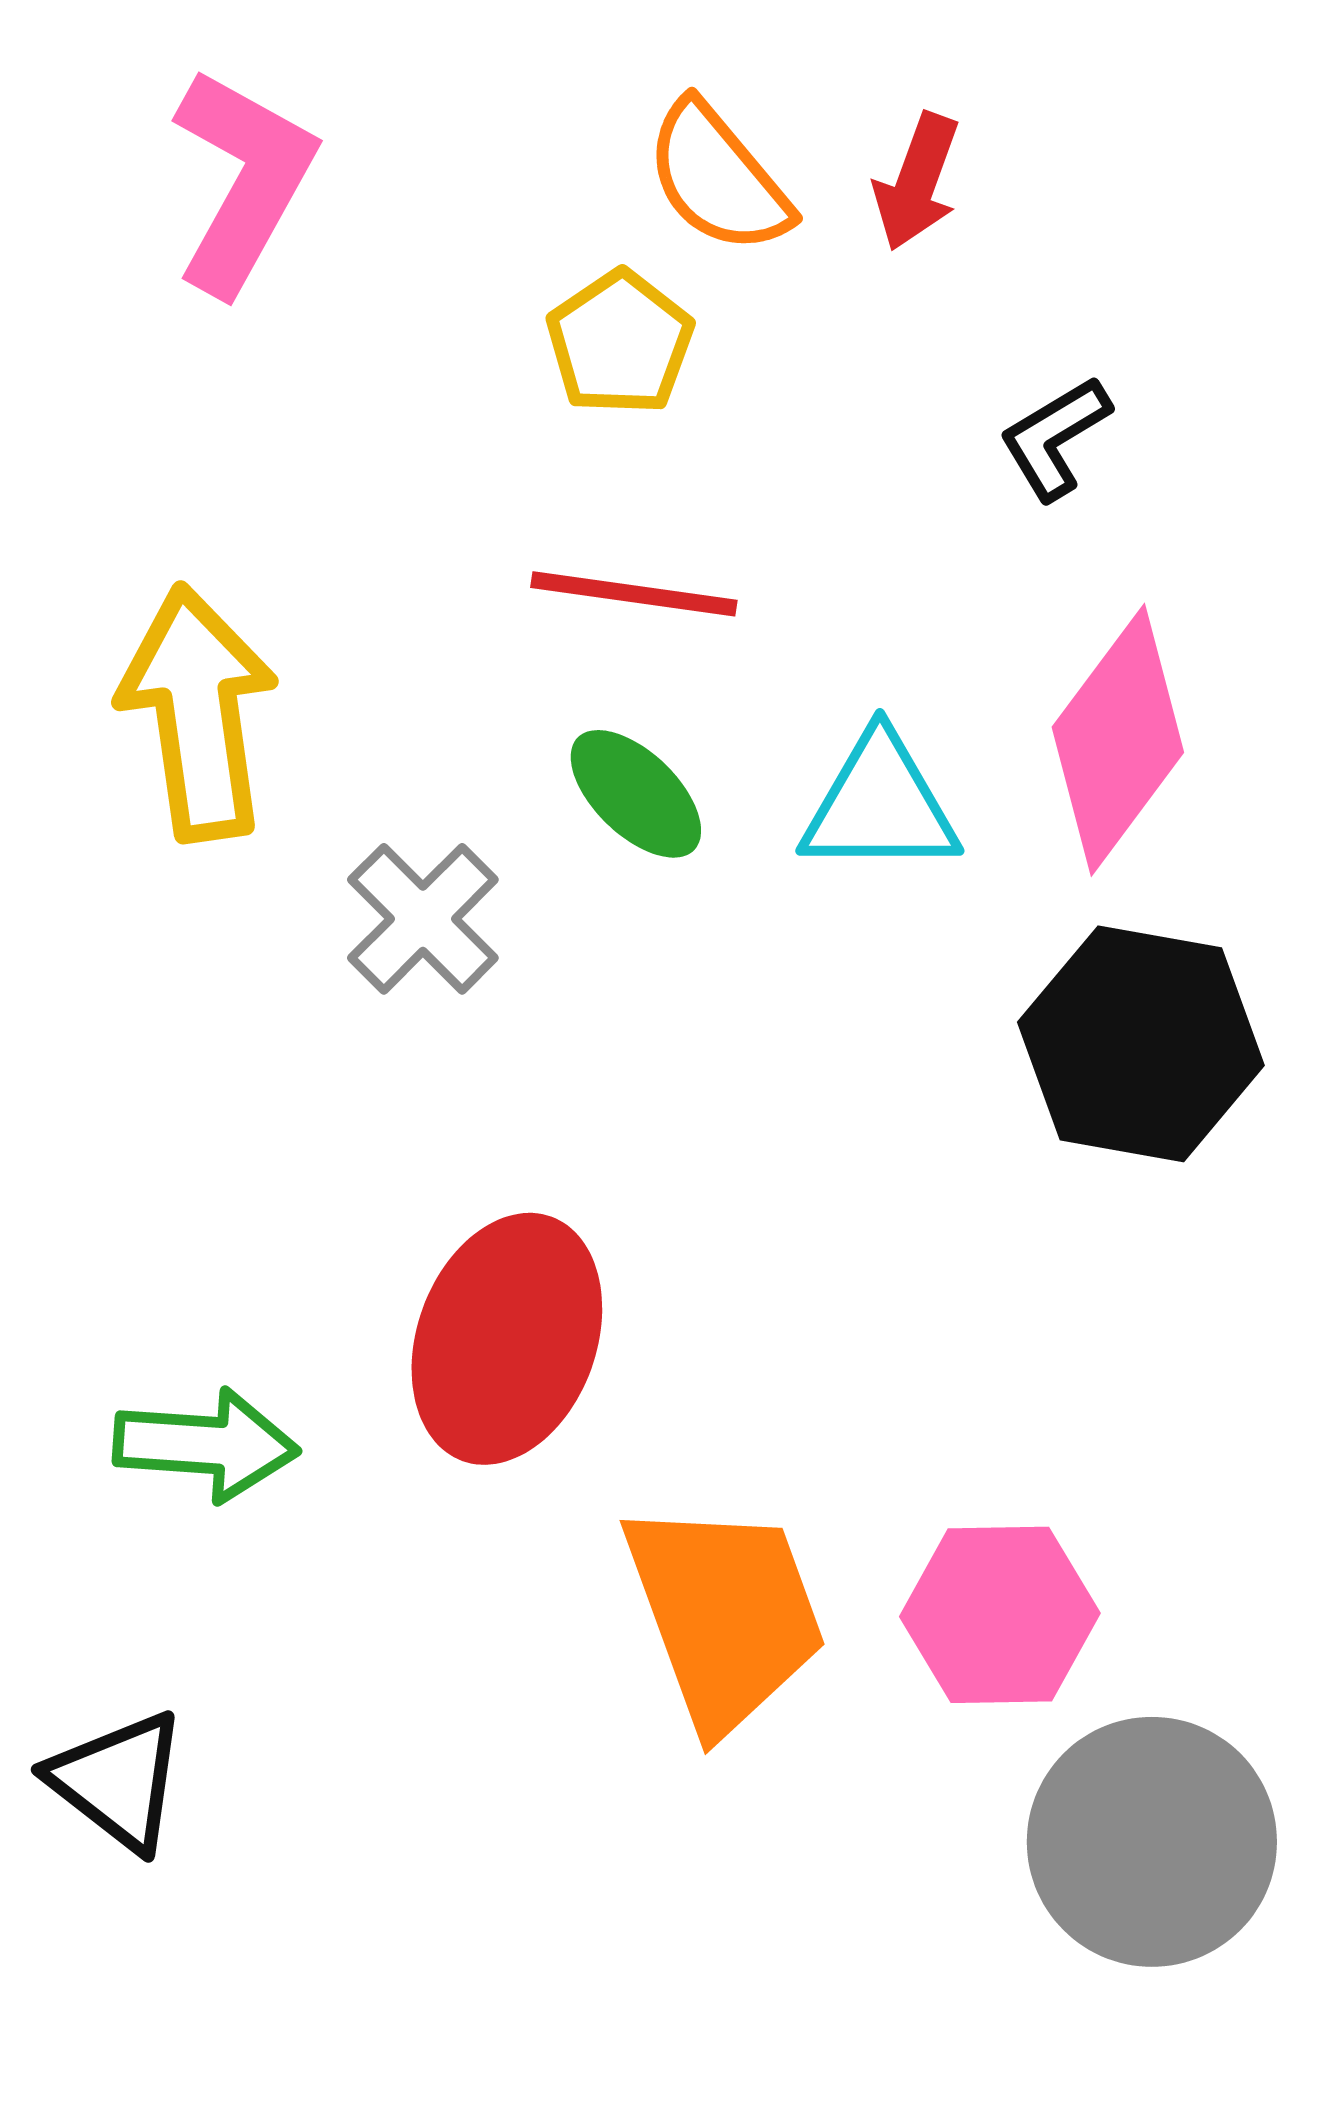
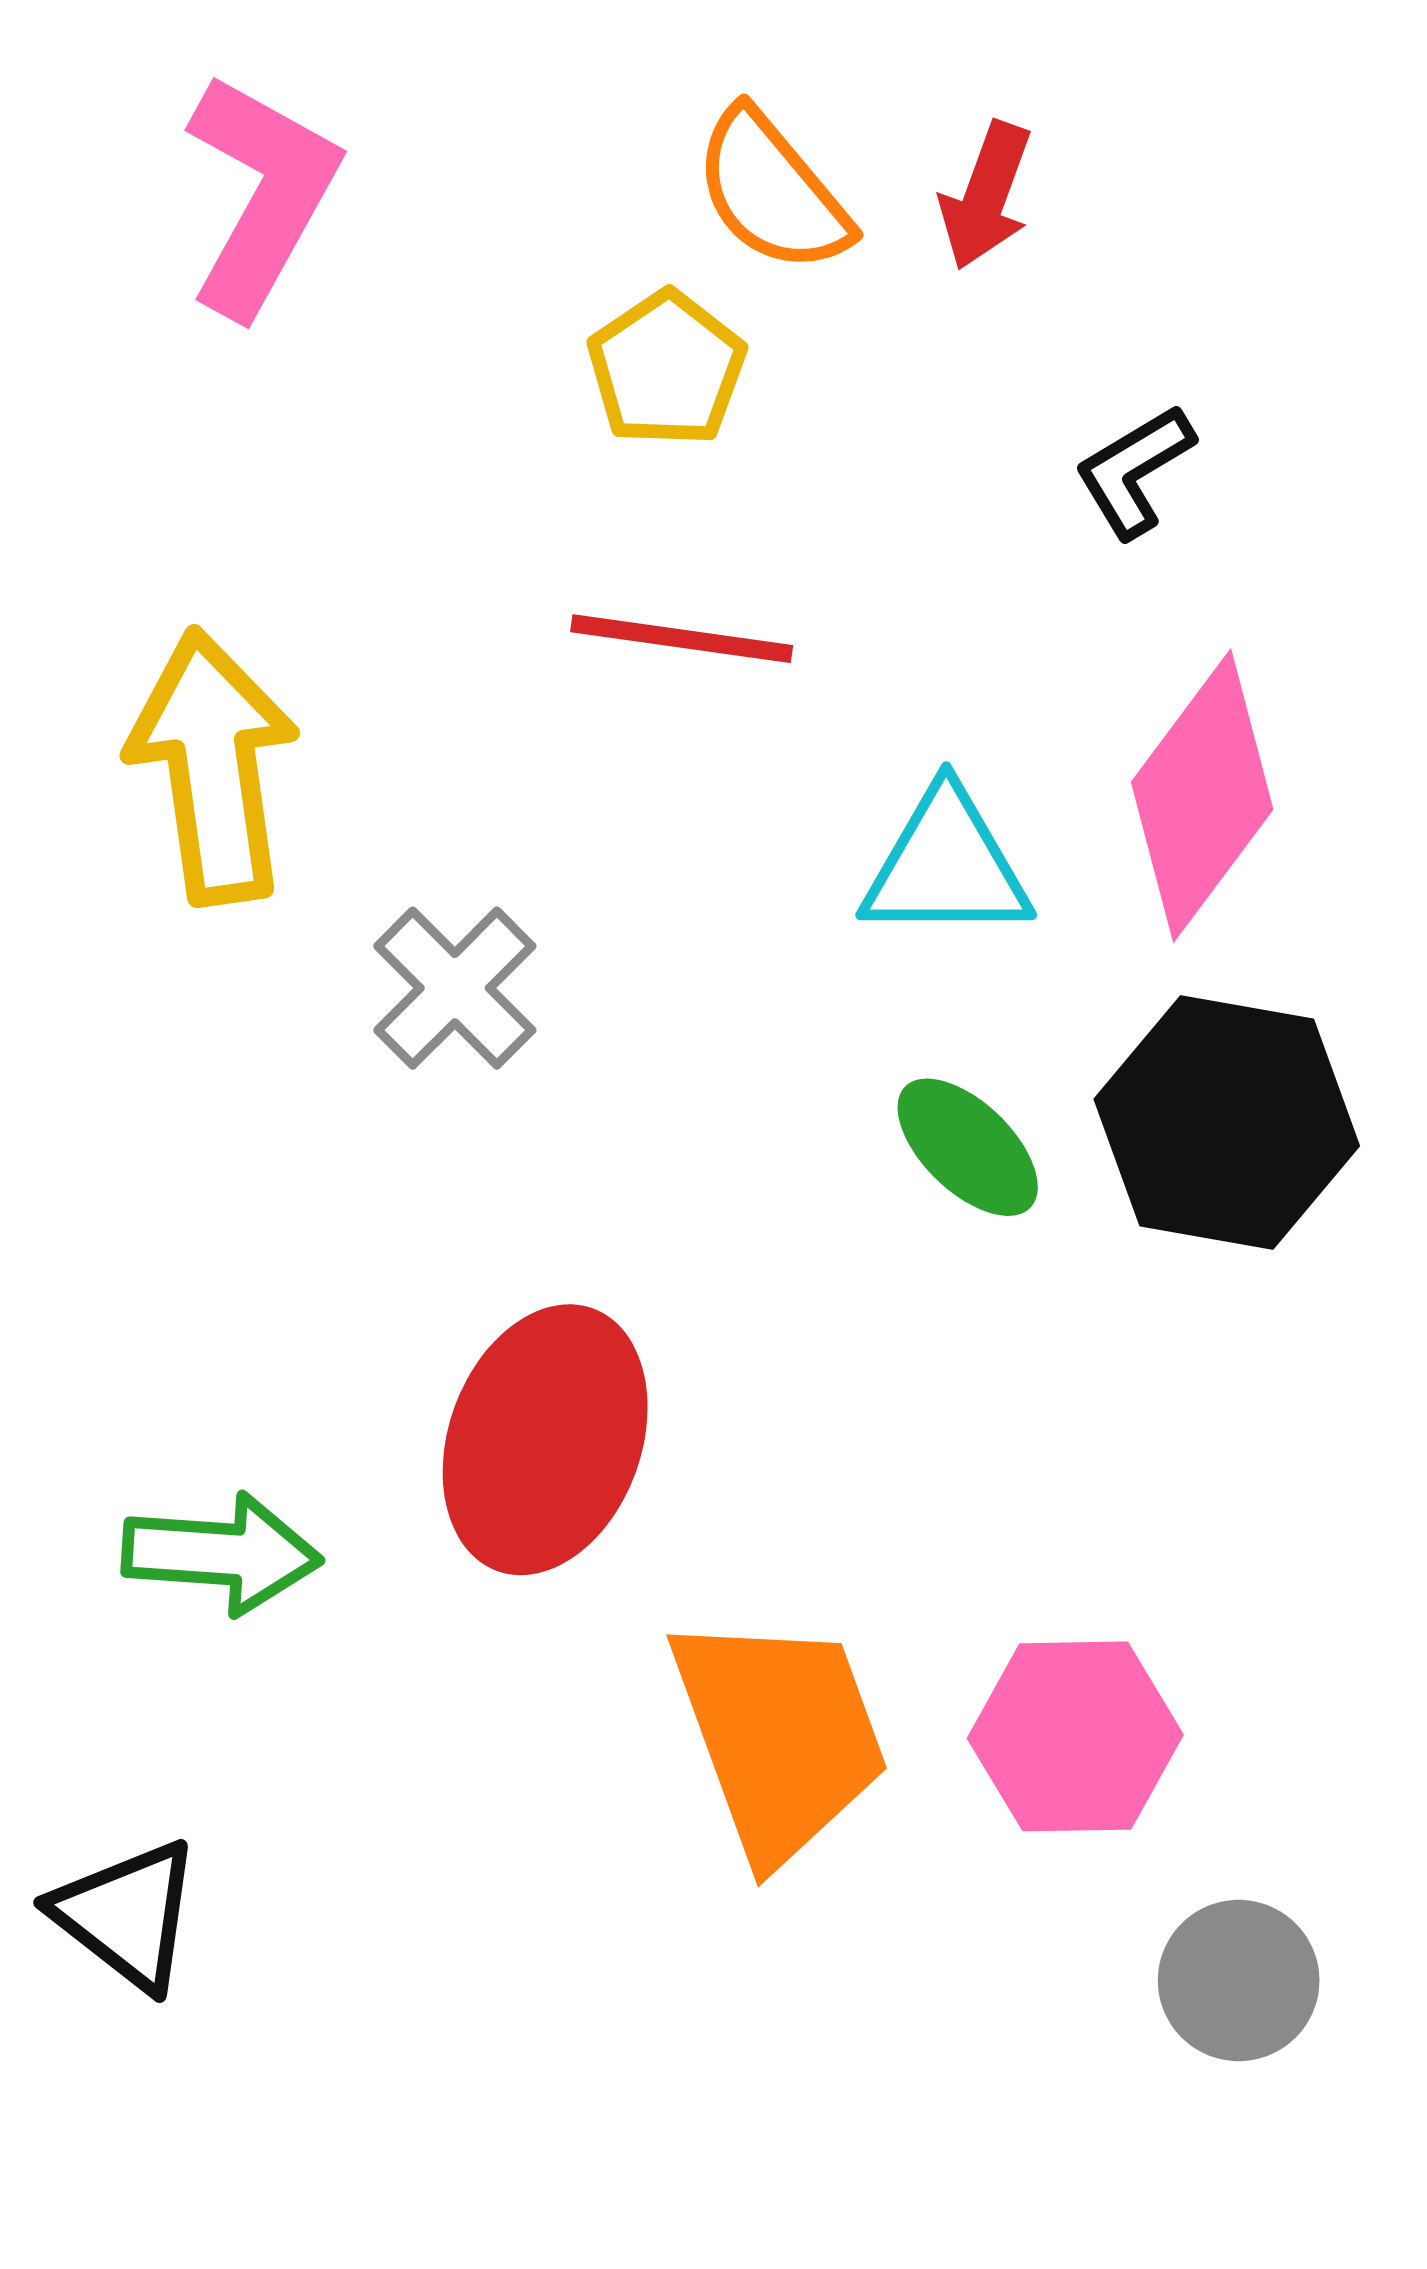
green ellipse: (636, 794) -> (968, 1147), moved
gray circle: (1152, 1842) -> (1239, 1981), size x0.6

